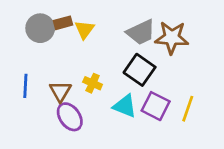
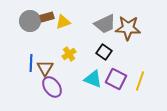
yellow triangle: (84, 30) -> (63, 22), turned 35
black square: (140, 70) -> (104, 52), size x0.7
yellow cross: (93, 83) -> (69, 54), moved, turned 32
blue line: (25, 86) -> (31, 63), moved

